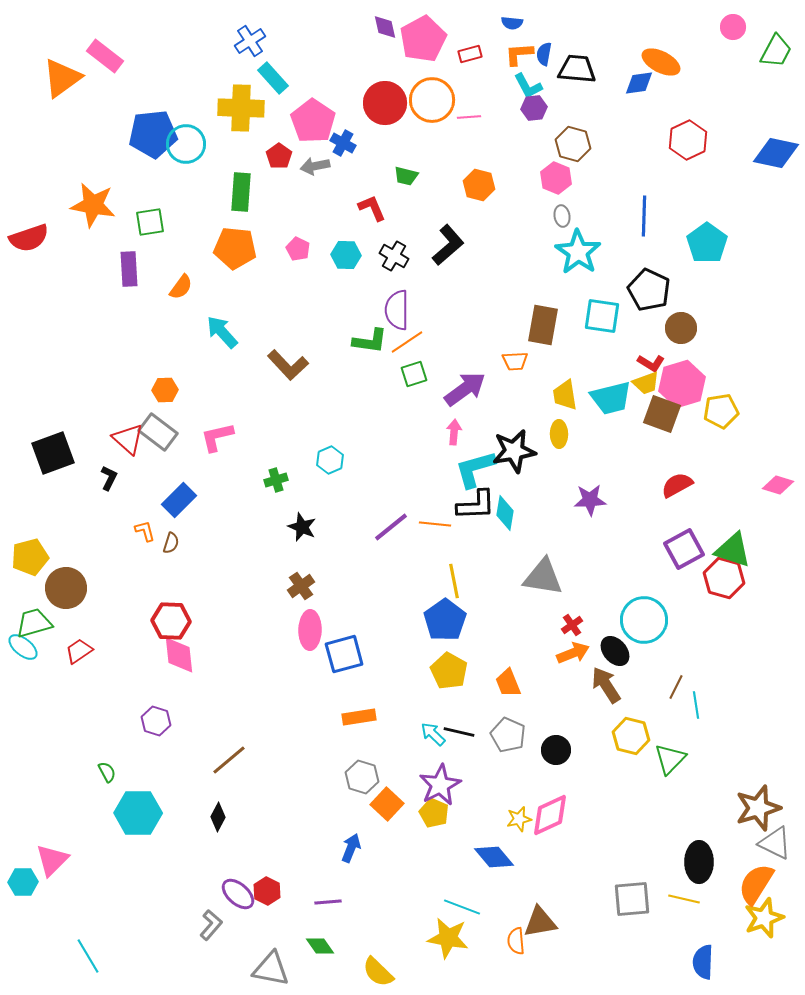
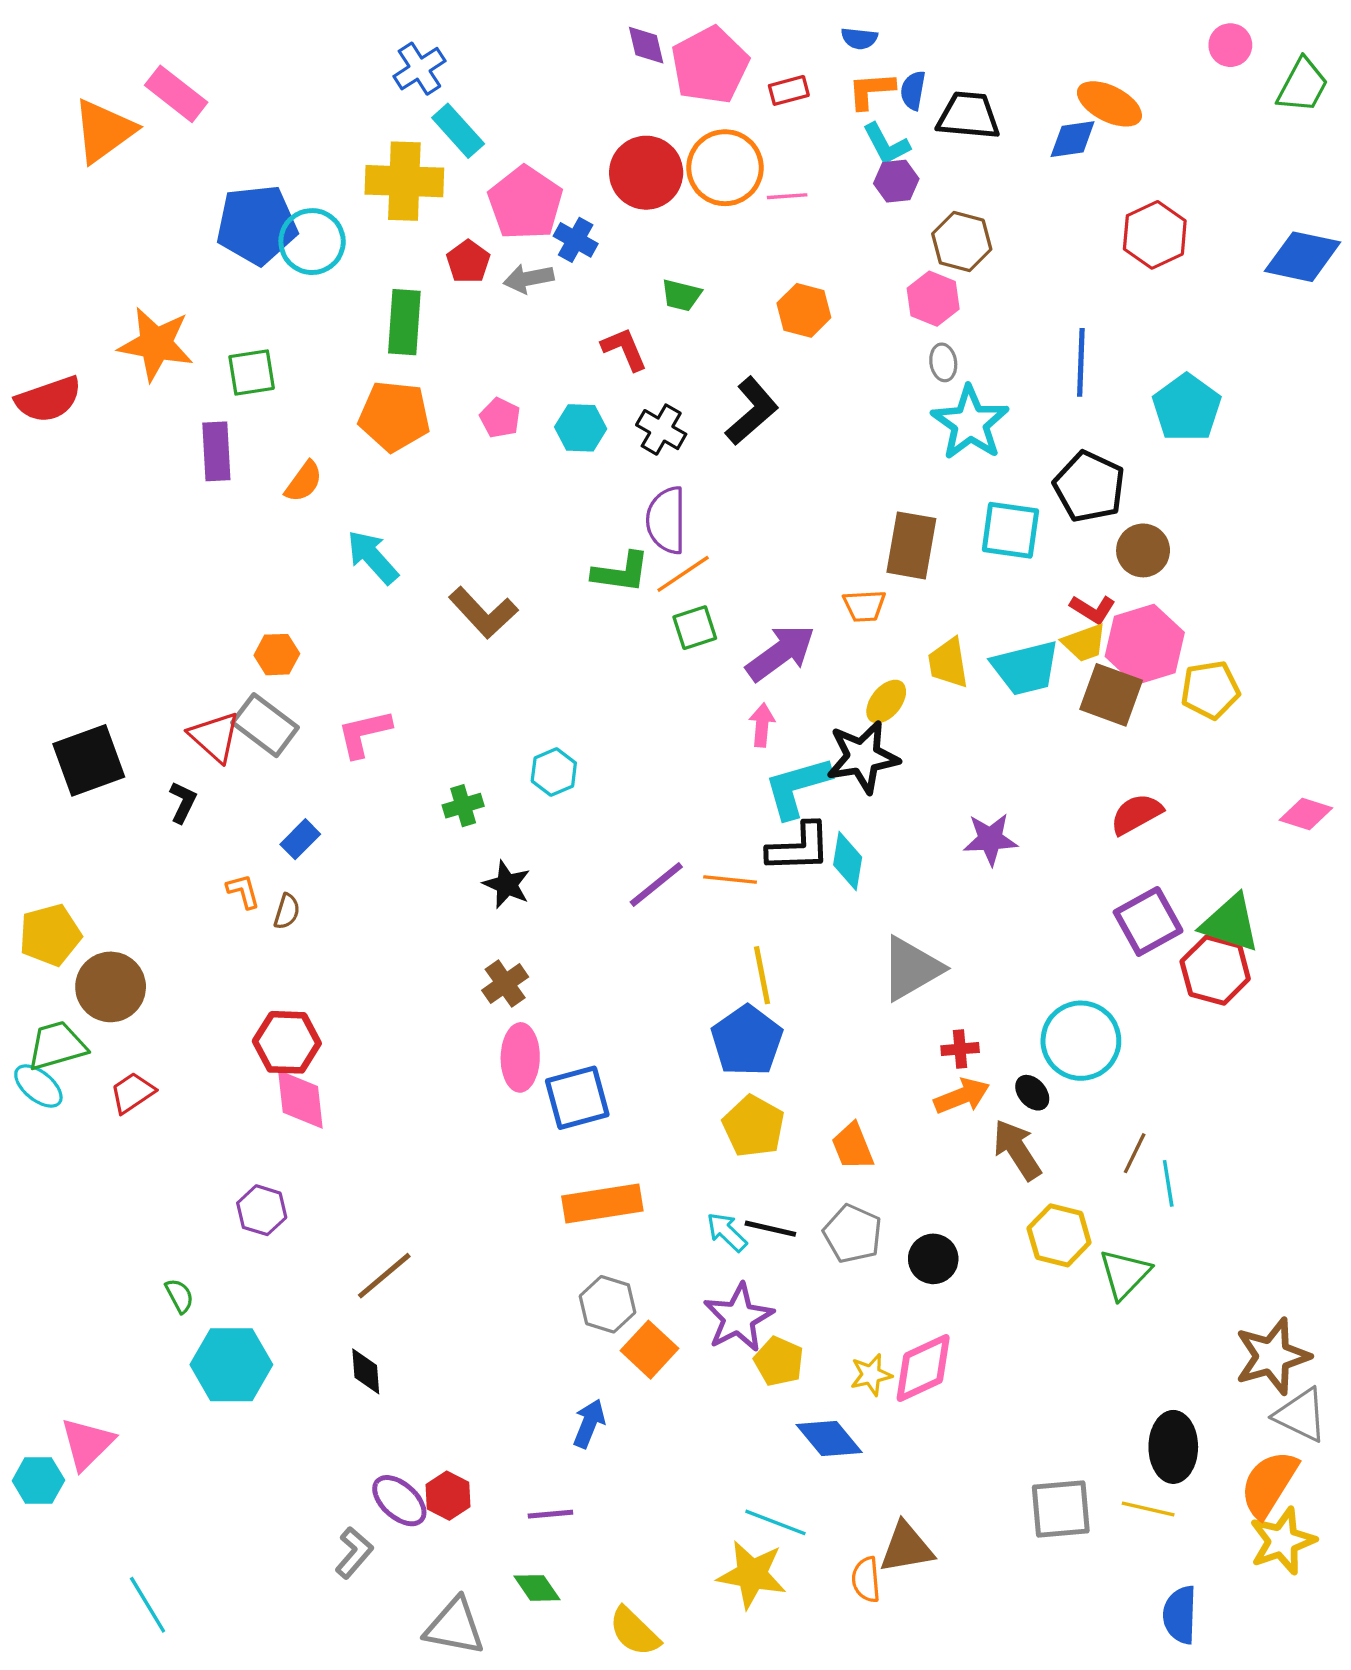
yellow ellipse: (559, 434) -> (886, 702), moved, turned 40
blue rectangle: (179, 500) -> (300, 839), size x0.7
gray triangle: (543, 577) -> (911, 968), turned -39
red cross: (572, 625) -> (960, 1049), turned 30
black ellipse: (615, 651) -> (1032, 1093), size x0.7
orange rectangle: (359, 717) -> (602, 1203), size x1.4
yellow pentagon: (434, 813) -> (779, 1361), moved
black diamond: (218, 817) -> (366, 1371), turned -32

